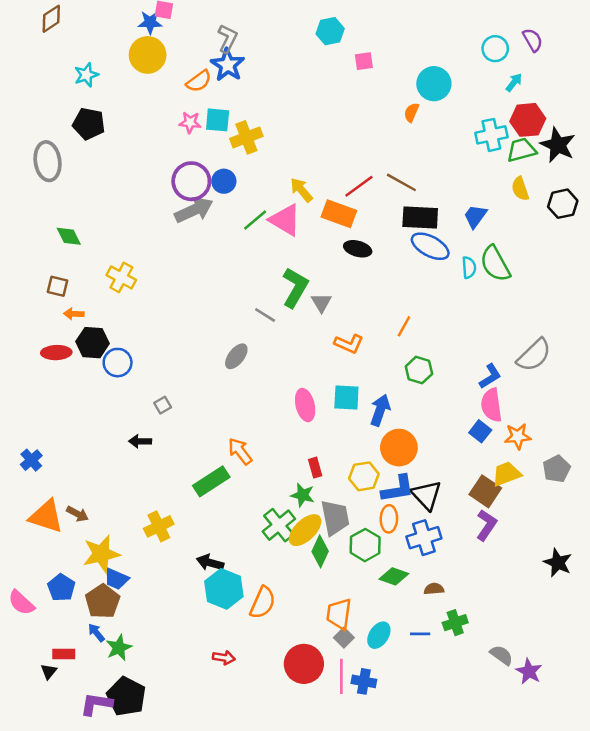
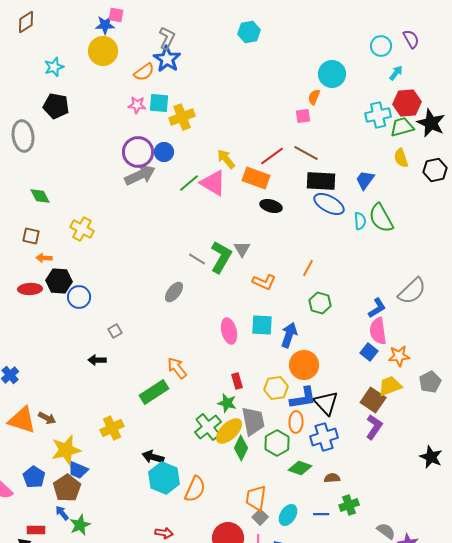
pink square: (364, 61) -> (303, 116), moved
green L-shape: (295, 288) -> (221, 257), moved

